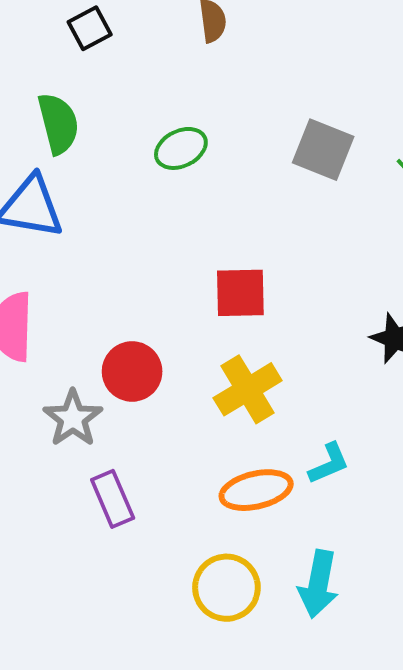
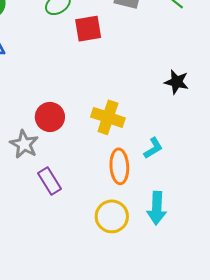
red square: (240, 293) -> (88, 29), moved
yellow cross: (248, 389) -> (108, 117), turned -32
orange ellipse: (256, 490) -> (119, 166), turned -72

